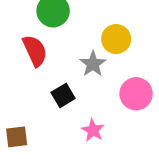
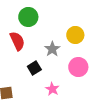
yellow circle: (116, 39) -> (75, 35), moved

